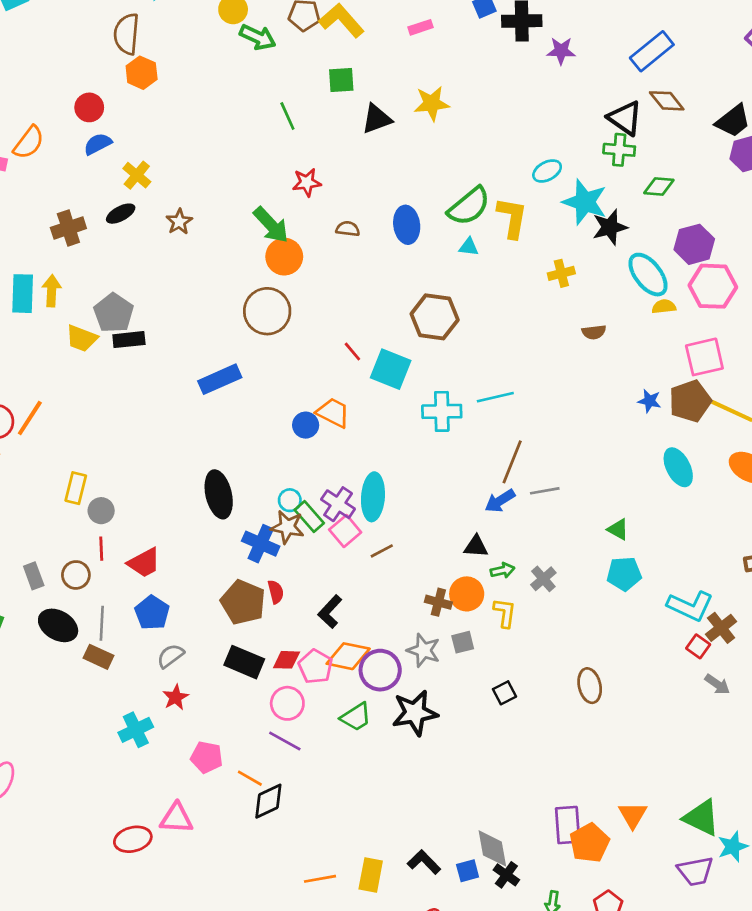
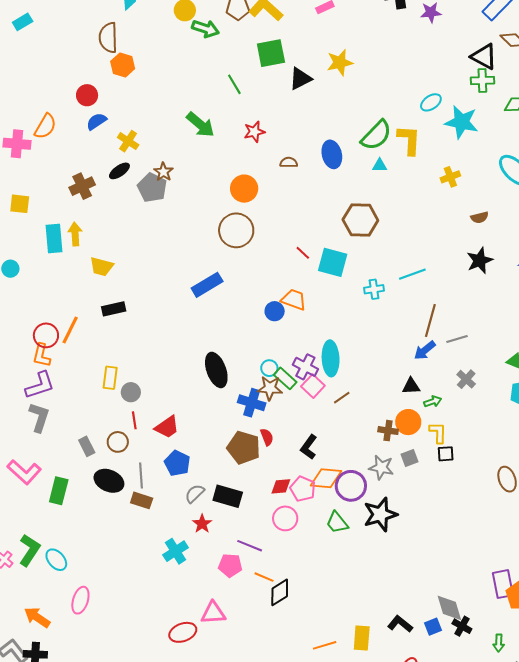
green square: (341, 80) -> (271, 53), size x1.4
green arrow: (271, 225) -> (200, 125), moved
black star: (610, 227) -> (480, 260), moved
gray pentagon: (114, 313) -> (152, 188), moved
black rectangle: (129, 340) -> (114, 309), moved
cyan cross: (442, 411) -> (374, 289), size x0.7
gray cross: (543, 579) -> (466, 379), moved
black rectangle: (244, 662) -> (228, 496), moved
black square: (505, 693) -> (446, 454), moved, turned 30
green trapezoid: (356, 717) -> (337, 523), turned 90
purple line: (285, 741) -> (250, 546), moved

